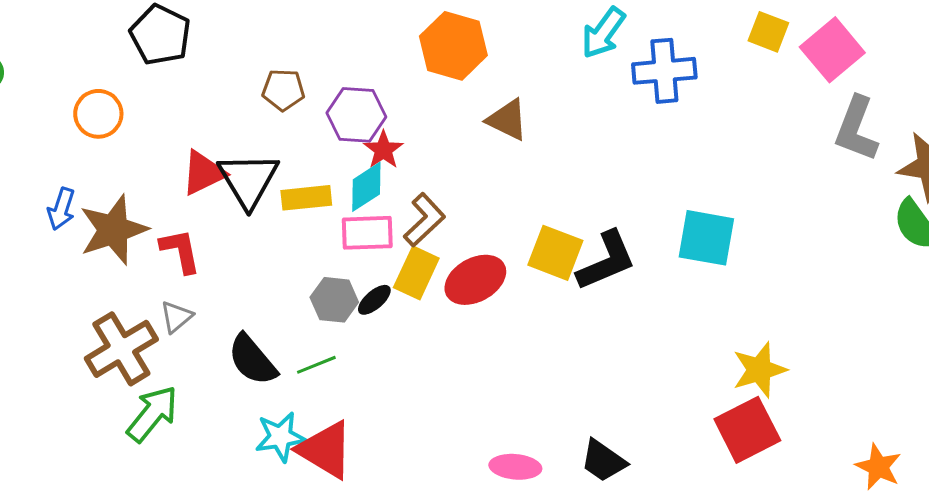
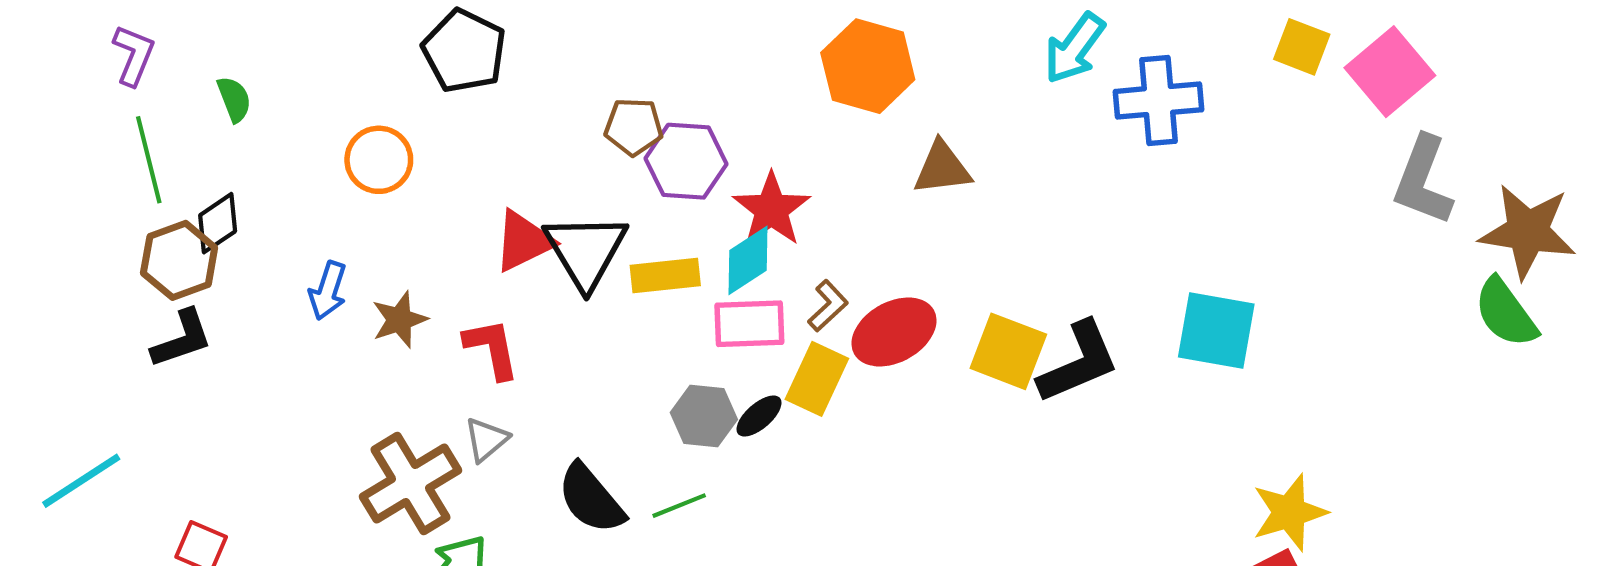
purple hexagon: (356, 115) -> (686, 161), moved
brown triangle: (507, 120) -> (942, 168), turned -33
red star: (383, 150) -> (771, 209), size x1.4
brown L-shape: (424, 220) -> (828, 306), size x0.7
brown star: (113, 230) -> (399, 320), size x0.6
red ellipse: (475, 280) -> (894, 332), moved

